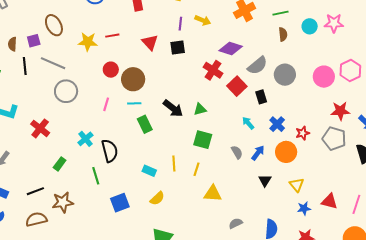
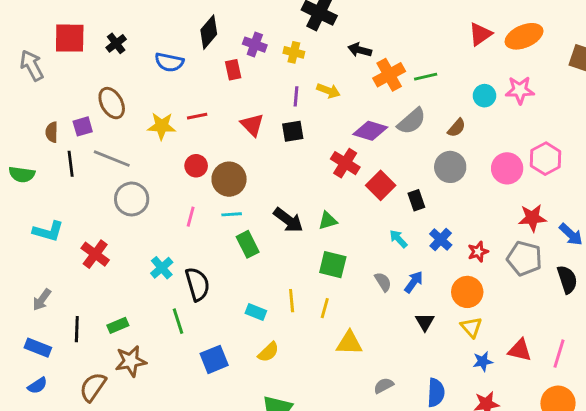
green line: (280, 13) -> (426, 77), moved
brown semicircle: (283, 34) -> (457, 128), moved, turned 48
gray semicircle: (257, 66) -> (412, 121), moved
orange circle: (286, 152) -> (467, 292), moved
green rectangle: (60, 164) -> (118, 325), moved, turned 32
black line: (35, 191) -> (77, 329), moved, turned -66
brown semicircle: (36, 219) -> (93, 387), turned -40

